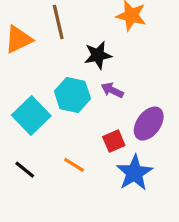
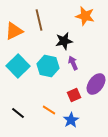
purple arrow: (112, 90) -> (73, 63), turned 40
cyan square: (31, 116) -> (18, 66), moved
blue star: (134, 173) -> (71, 120), moved, size x0.7

